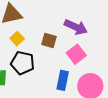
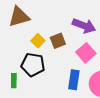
yellow square: (17, 39) -> (38, 41), moved
brown square: (49, 40) -> (58, 41), turned -35

